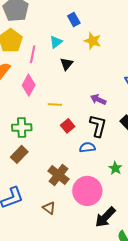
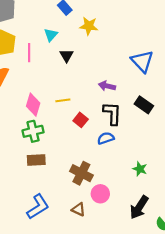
pink diamond: (29, 85) -> (33, 105), moved
brown rectangle: (19, 154) -> (36, 160), turned 54
green star: (115, 168) -> (140, 169), moved
pink circle: (87, 191) -> (100, 194), moved, size x0.6

